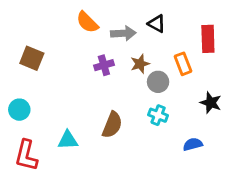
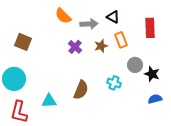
orange rectangle: (183, 64) -> (121, 40), moved
purple cross: (104, 65) -> (75, 47), turned -32
gray circle: (158, 82) -> (135, 65), moved
cyan circle: (19, 110) -> (14, 79), size x1.5
blue semicircle: (193, 144) -> (155, 99), moved

